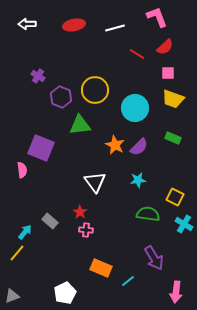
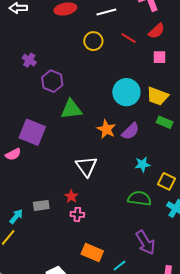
yellow circle: (95, 90) -> (93, 41), moved, size x0.7
yellow trapezoid: (173, 99) -> (158, 96), moved
pink semicircle: (22, 170) -> (13, 154), turned 70
cyan star: (138, 180) -> (142, 164), moved
gray rectangle: (50, 221) -> (41, 205), turned -49

